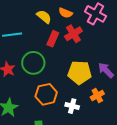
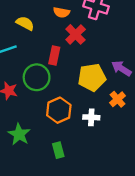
yellow semicircle: (44, 17) -> (25, 23), moved
red rectangle: (53, 39) -> (54, 55), moved

